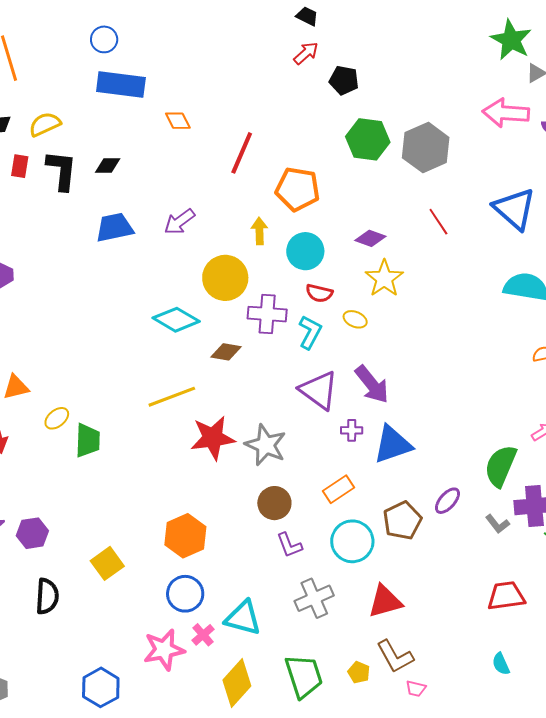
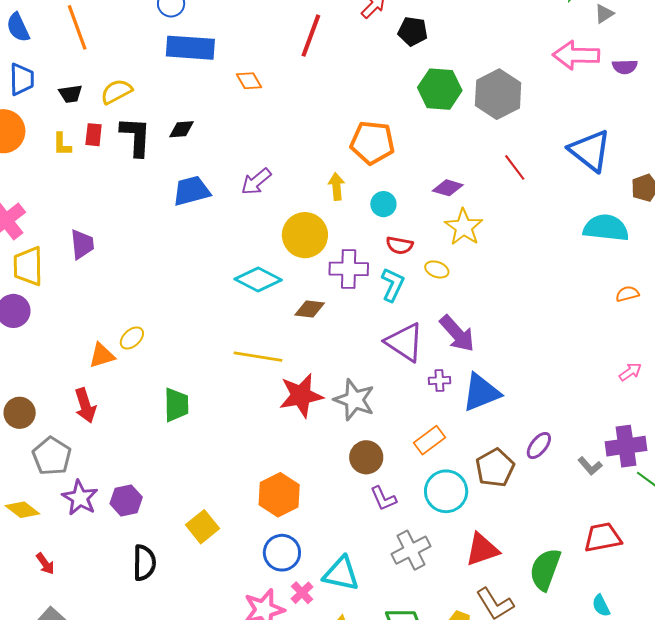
red line: (242, 153) -> (311, 36), moved
cyan circle: (305, 251) -> (383, 204), size x0.7
yellow line: (172, 397) -> (258, 357), turned 33
yellow ellipse: (57, 418) -> (132, 338), moved
green semicircle: (501, 466) -> (545, 569), moved

